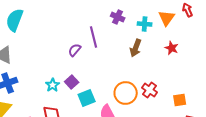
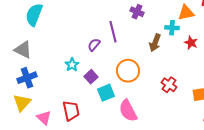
orange triangle: (167, 18) -> (186, 13), turned 42
cyan cross: (145, 24) -> (172, 28), moved
cyan star: (53, 85) -> (72, 65), moved
orange circle: (126, 93) -> (128, 71), moved

